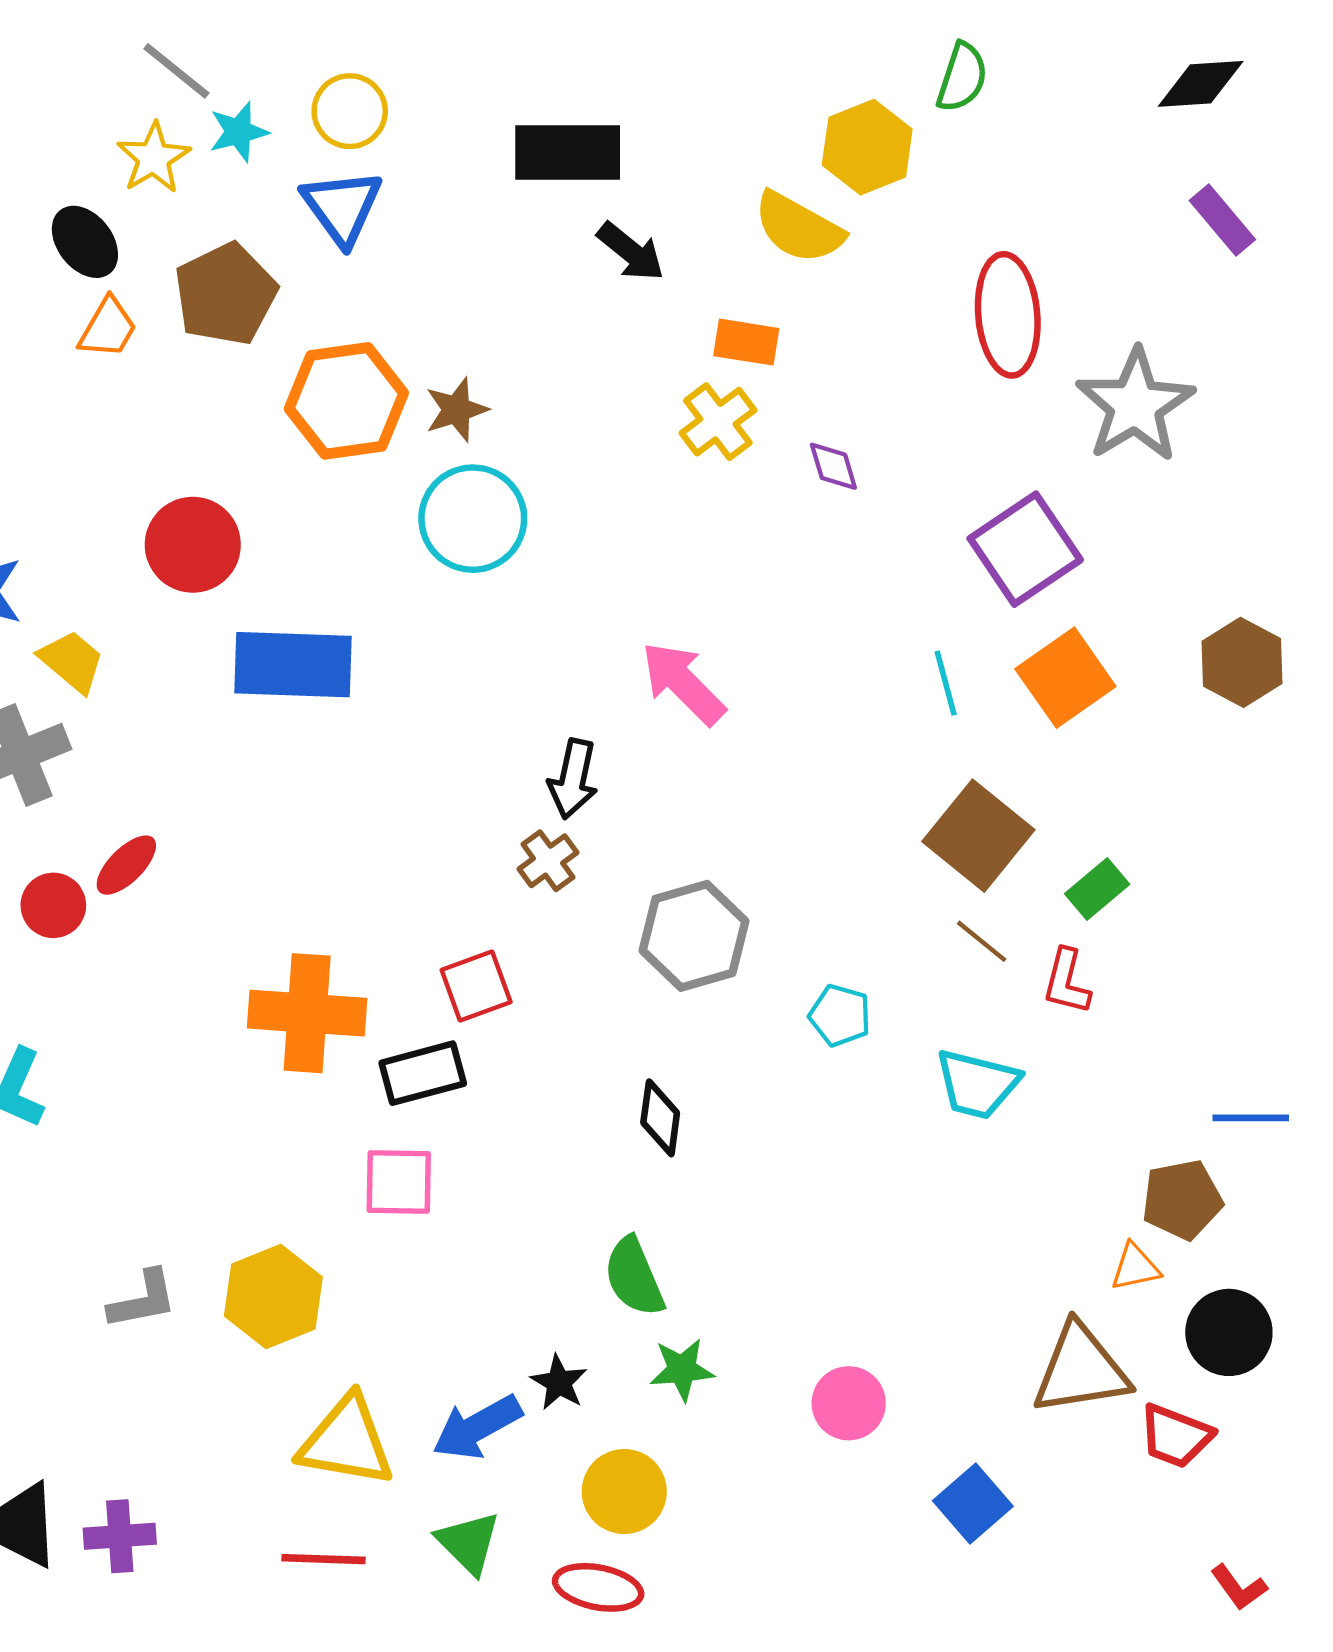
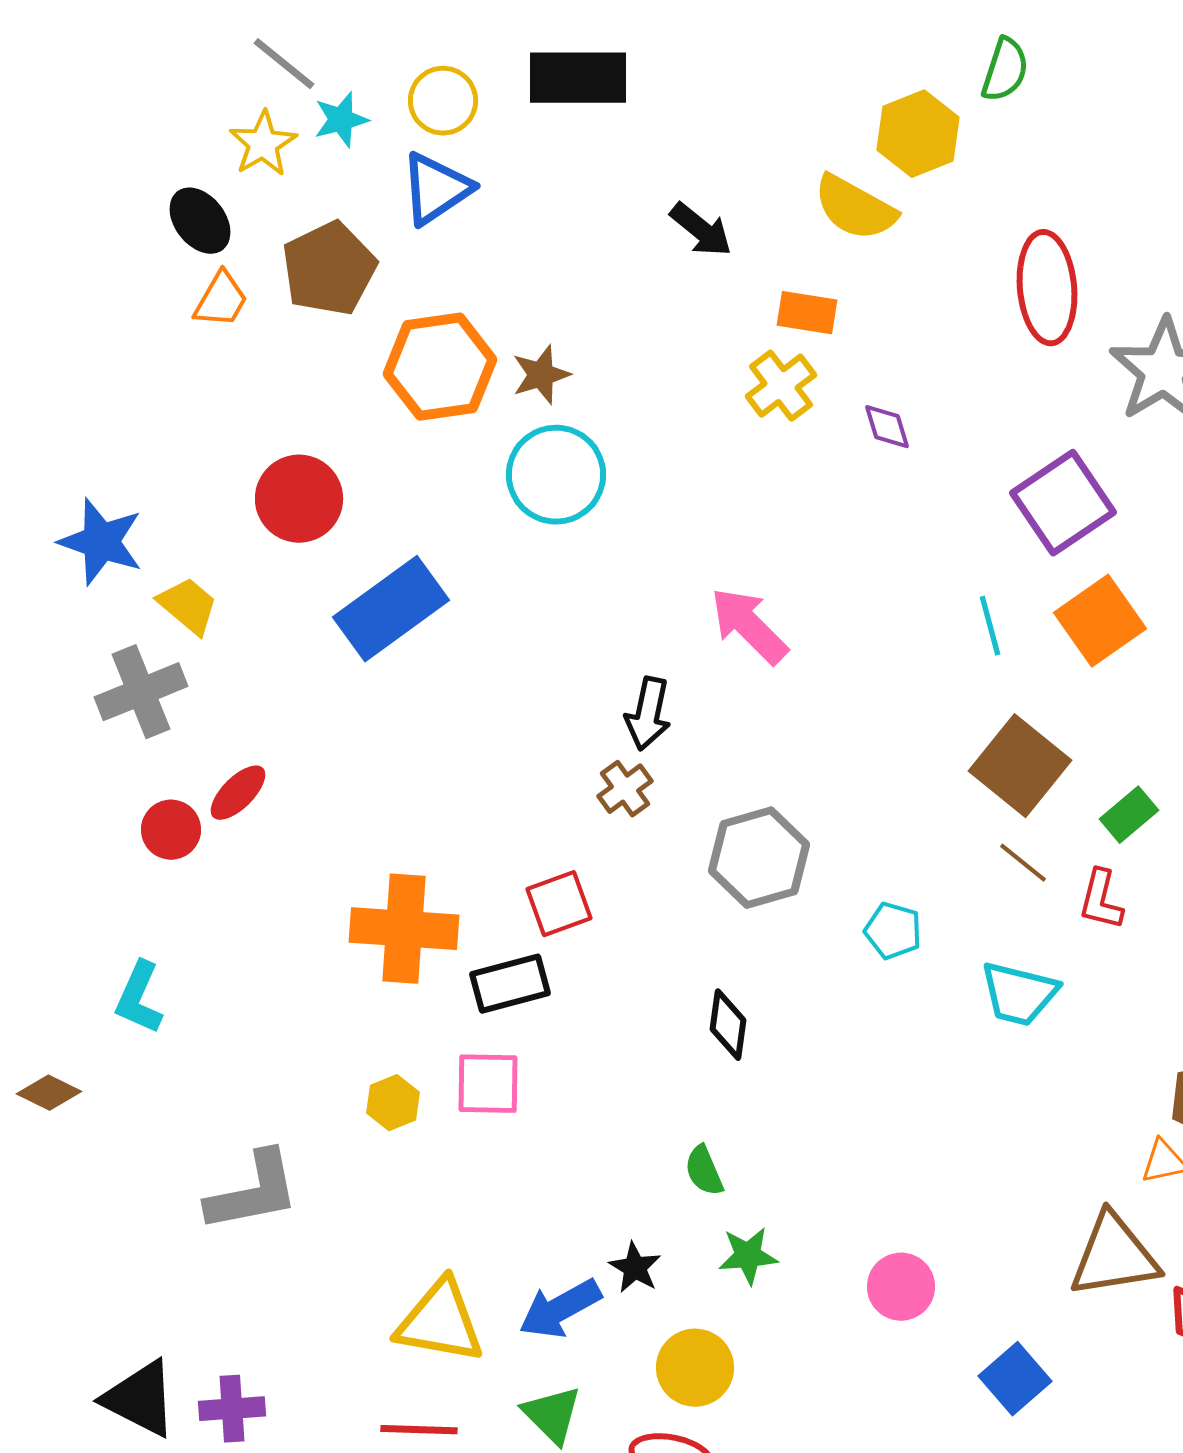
black rectangle: (568, 153) -> (578, 78), moved
blue triangle: (342, 207) -> (436, 189), turned 32
blue rectangle: (293, 665) -> (391, 609), turned -38
green semicircle: (634, 1277) -> (704, 1171), size x0.7
yellow hexagon: (273, 1297) -> (393, 1103), moved, size x0.6
gray L-shape: (143, 1300) -> (253, 1192), size x1.5

